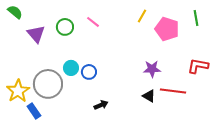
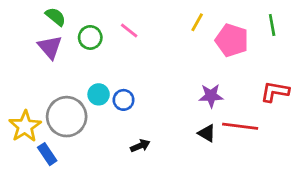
green semicircle: (15, 12) -> (56, 17), moved

